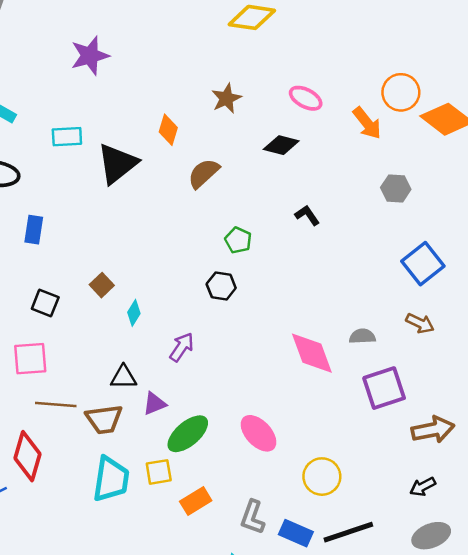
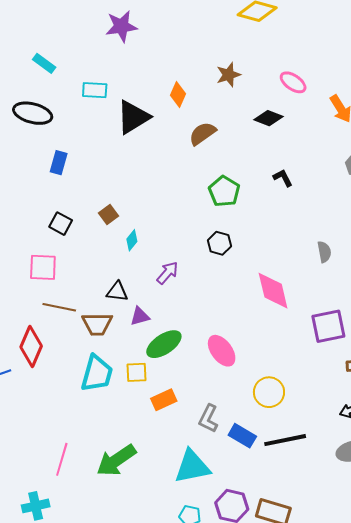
green pentagon: (238, 240) -> (224, 191), size x1.4
black hexagon: (221, 286) -> (219, 243), moved
gray semicircle: (362, 336) -> (324, 252), moved, turned 75

